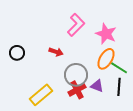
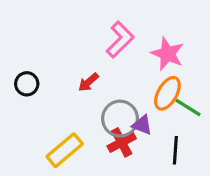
red arrow: (56, 52) -> (88, 82), turned 120
purple triangle: (97, 86) -> (142, 125), moved
black line: (119, 87) -> (175, 150), moved

